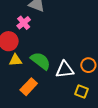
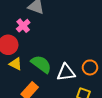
yellow triangle: (15, 60) -> (16, 64), turned 32

